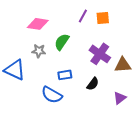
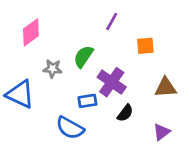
orange square: (103, 18) -> (145, 46), moved
pink diamond: (38, 24) -> (31, 32), moved, turned -45
purple cross: (100, 54) -> (112, 82), moved

